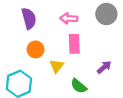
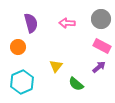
pink rectangle: (74, 44) -> (102, 46), moved, turned -60
orange circle: (36, 49) -> (18, 47), moved

